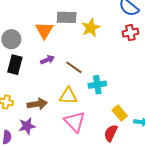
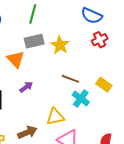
brown line: (74, 67) -> (70, 79), moved
cyan cross: (97, 85) -> (81, 98), turned -30
yellow rectangle: (120, 113) -> (104, 85), moved

